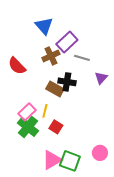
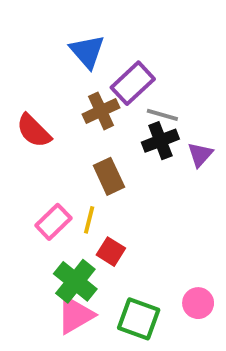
black cross: (67, 82) -> (160, 141), moved, turned -30
brown rectangle: (55, 89) -> (109, 176), turned 36
green cross: (28, 127) -> (75, 281), moved
pink triangle: (52, 160) -> (75, 315), moved

